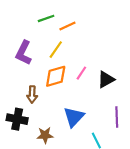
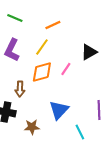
green line: (46, 18) -> (15, 18), moved, turned 42
black triangle: (106, 79) -> (89, 52), moved

